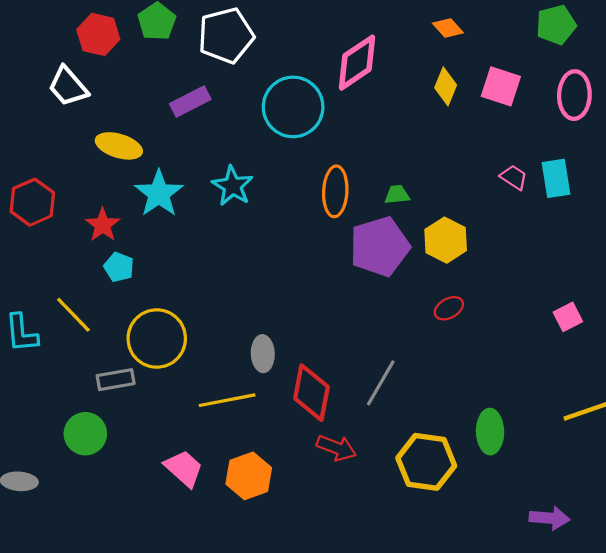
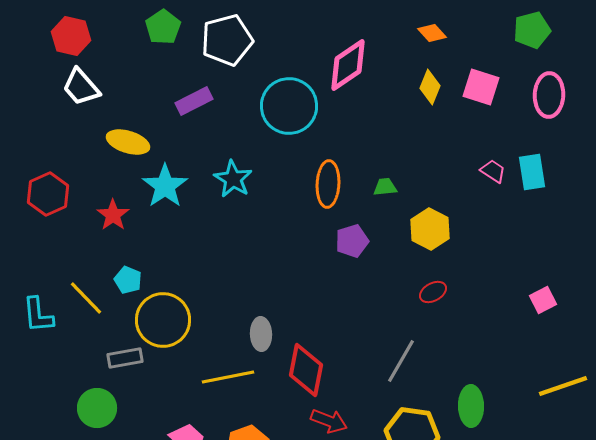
red hexagon: (98, 34) -> (71, 36), moved
purple pentagon: (380, 247) -> (352, 241), moved, size x0.6
cyan pentagon: (119, 267) -> (128, 280), moved
gray line: (381, 383) -> (401, 361), moved

